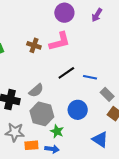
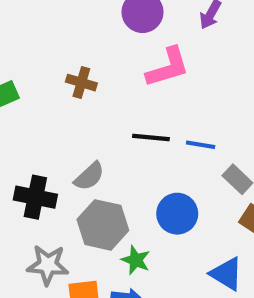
pink L-shape: (60, 41) -> (168, 67), moved
black line: (66, 73) -> (151, 137), turned 42

